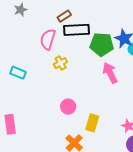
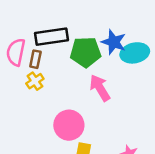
brown rectangle: (64, 16) -> (35, 59), moved, turned -40
pink circle: (68, 107) -> (69, 125), moved, size x1.5

